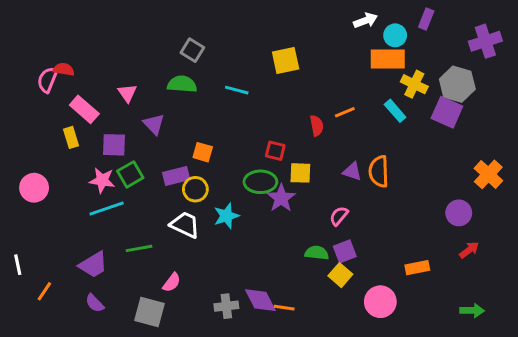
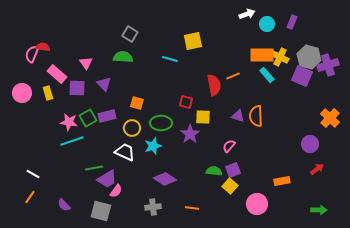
purple rectangle: (426, 19) -> (292, 22), moved
purple cross: (485, 41) -> (328, 65), moved
orange rectangle: (388, 59) -> (262, 55), moved
cyan line: (237, 90) -> (170, 59), moved
red semicircle: (317, 126) -> (214, 85), size x1.5
purple square: (114, 145) -> (77, 88), moved
purple rectangle: (176, 176) -> (107, 116), moved
green ellipse: (260, 182) -> (161, 123), moved
pink circle: (34, 188) -> (22, 93), moved
white line: (18, 265) -> (33, 174), moved, turned -48
purple trapezoid: (93, 265) -> (107, 179), moved
purple diamond: (260, 300) -> (165, 179), moved, turned -30

